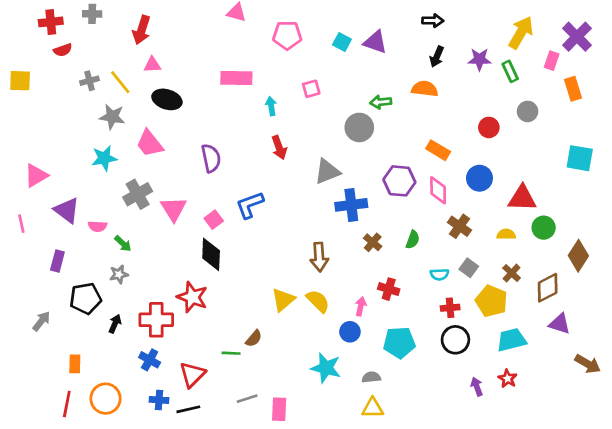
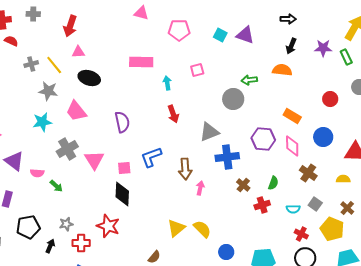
red semicircle: (63, 50) -> (11, 41), turned -136
pink square: (214, 220) -> (124, 168), turned 32
brown arrow: (319, 257) -> (185, 169), moved
gray star: (119, 274) -> (66, 224), moved
red cross: (389, 289) -> (262, 205), moved, turned -35
pink arrow: (361, 306) -> (200, 188), moved
red cross: (450, 308) -> (301, 234), turned 32
red cross: (156, 320) -> (81, 243), size x0.7

